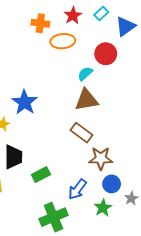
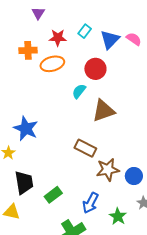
red star: (73, 16) -> (58, 38), turned -30
brown triangle: (86, 100) -> (103, 111), moved
blue circle: (112, 184) -> (134, 176), moved

